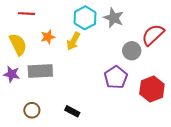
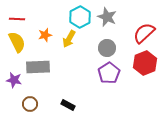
red line: (27, 14) -> (17, 19), moved
gray circle: (132, 51) -> (107, 48), moved
purple star: (12, 74) -> (14, 80), moved
red hexagon: (152, 89) -> (145, 63), moved

